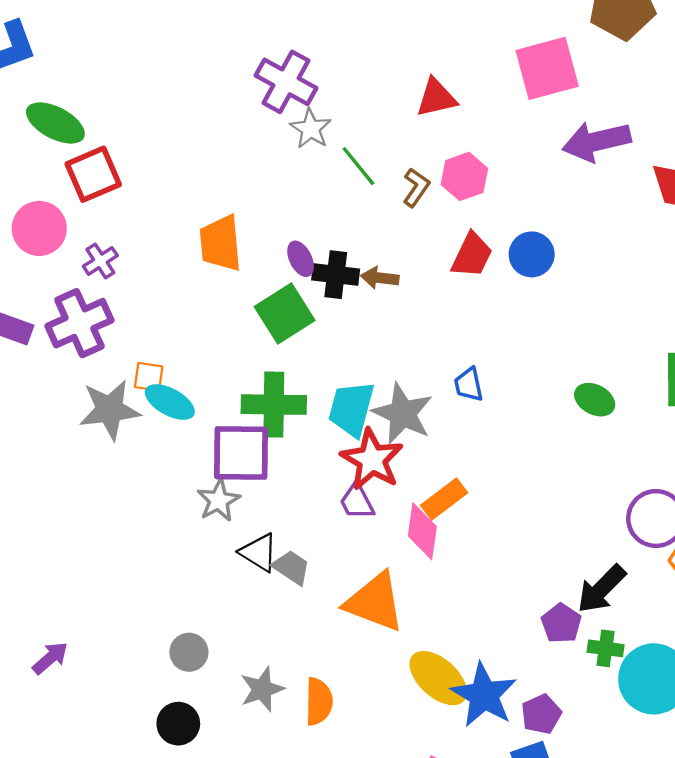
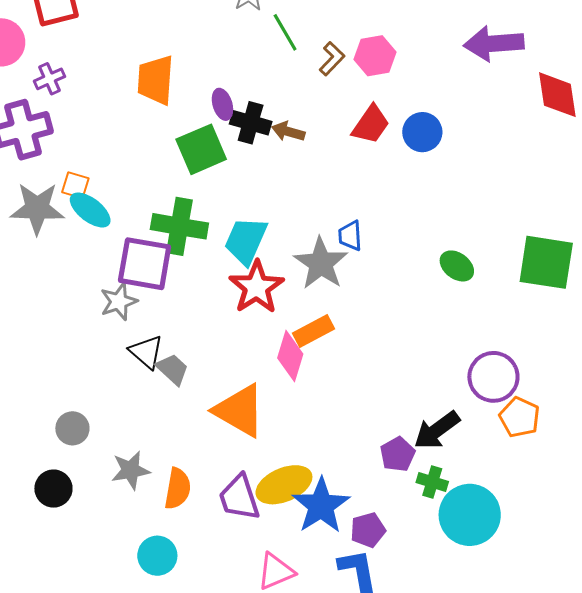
gray star: (403, 414) -> (321, 263), moved
purple trapezoid: (357, 501) -> (239, 498), moved, size x1.4
yellow ellipse: (438, 678) -> (284, 485), turned -74

